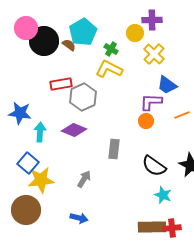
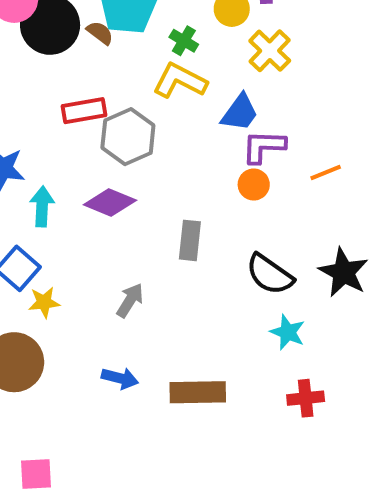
blue trapezoid: (167, 85) -> (240, 113), moved, turned -90
yellow star: (41, 180) -> (44, 302), size x0.6
brown rectangle: (152, 227) -> (198, 392), moved

